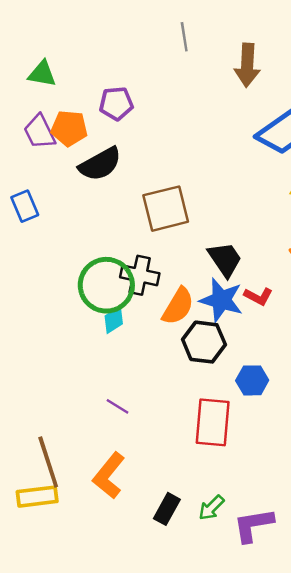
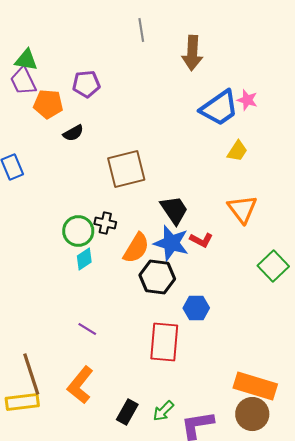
purple trapezoid: (40, 132) -> (23, 81), moved
black semicircle: (100, 164) -> (73, 133), size x0.6
black cross: (140, 275) -> (105, 223), size x0.7
green circle: (106, 285) -> (78, 231), size x0.7

